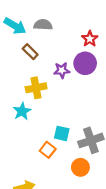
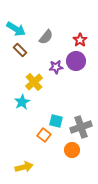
gray semicircle: (43, 25) -> (46, 37), moved, turned 126
brown rectangle: (30, 52) -> (20, 50), moved
yellow cross: (36, 88) -> (34, 82), turned -30

